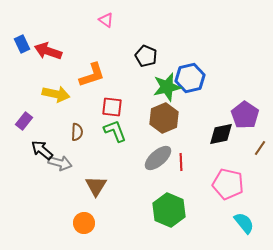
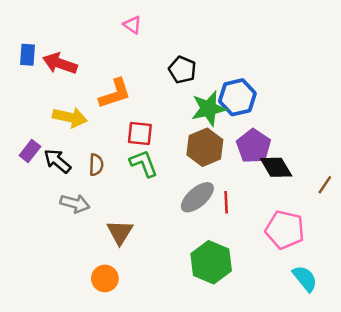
blue rectangle: (22, 44) -> (27, 55), turned 30
purple pentagon: (245, 115) -> (254, 146), moved
black diamond: (221, 134) -> (276, 167), turned 72
black arrow: (42, 150) -> (57, 161), moved

